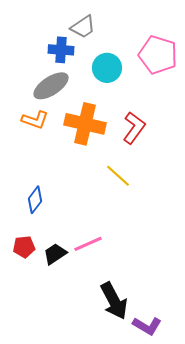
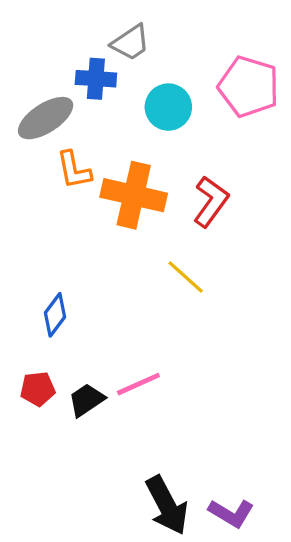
gray ellipse: (51, 86) -> (46, 118), moved
orange L-shape: (35, 120) -> (74, 170), moved, turned 60
black arrow: (114, 301) -> (167, 505), moved

